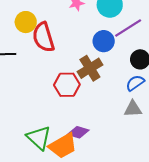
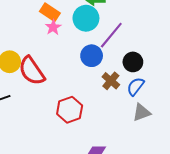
brown cross: (90, 68) -> (111, 81), moved, size x0.7

